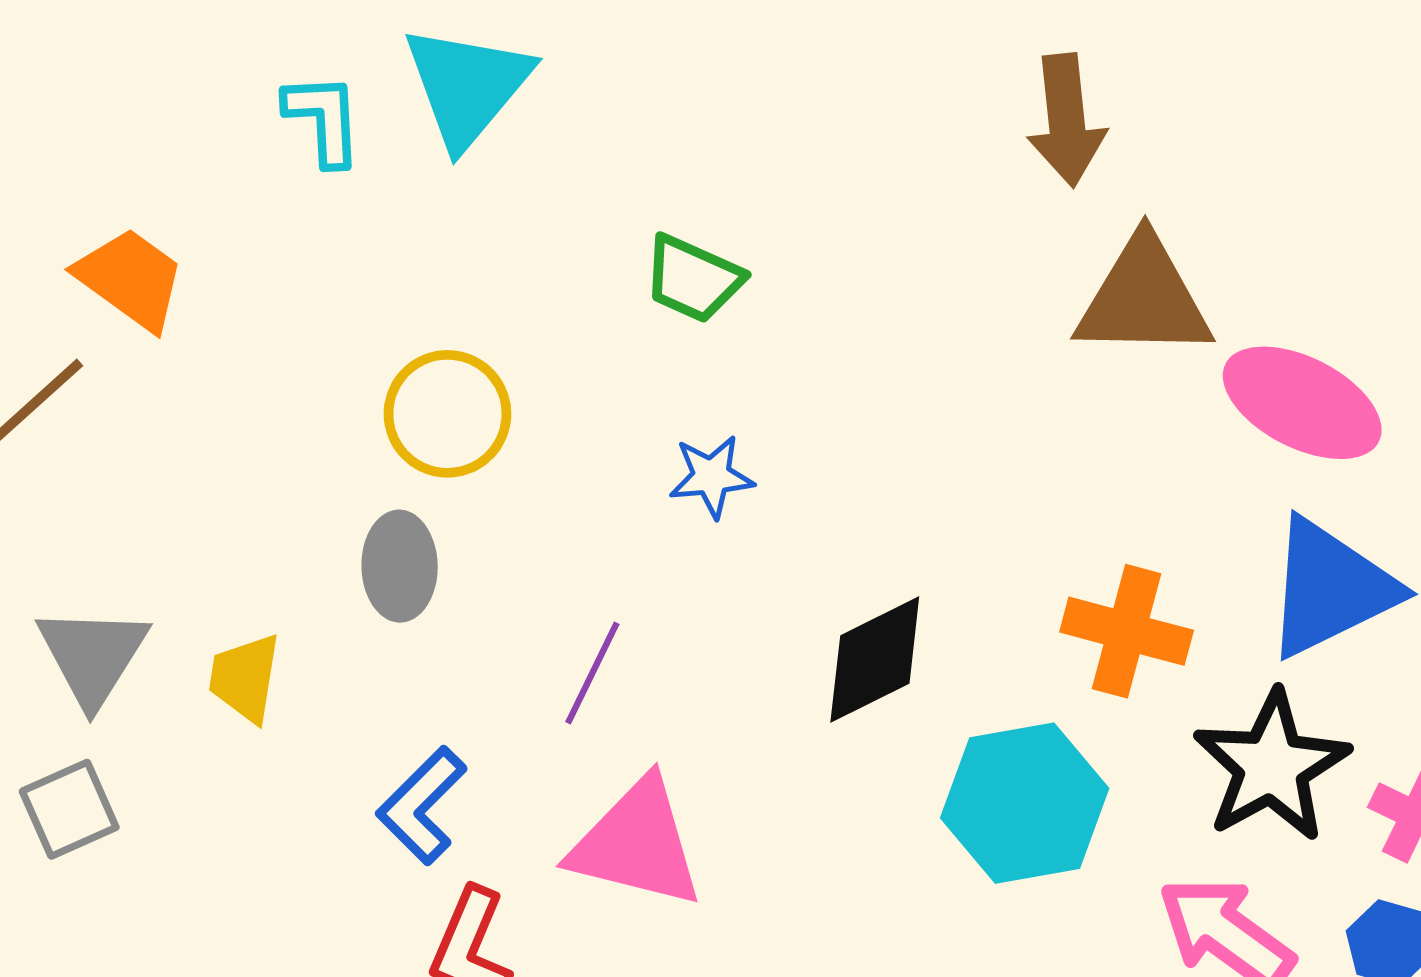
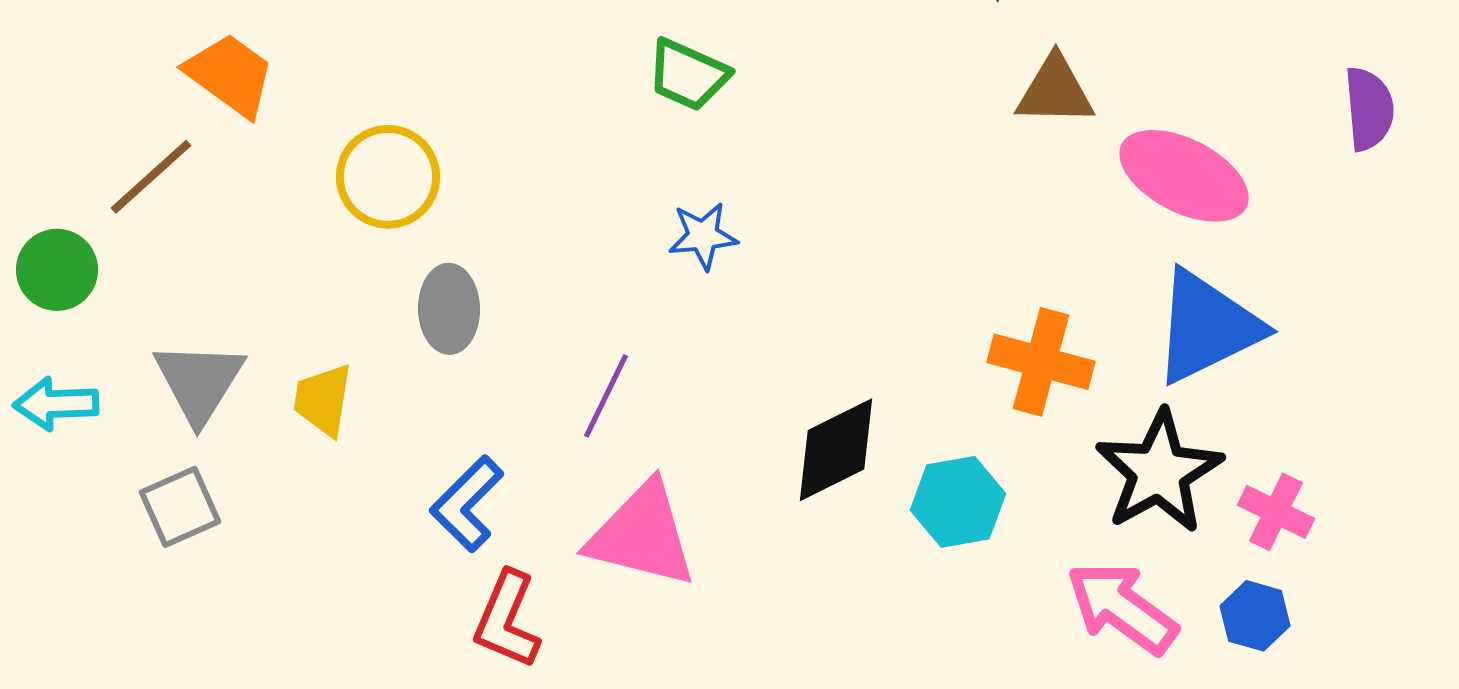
brown triangle: (1144, 298) -> (1055, 91), size x0.7
yellow circle: (447, 414) -> (388, 177), moved
black diamond: (875, 659) -> (836, 450), moved
cyan hexagon: (1025, 803) -> (958, 502), size x0.7

